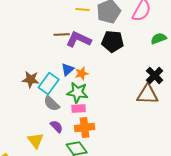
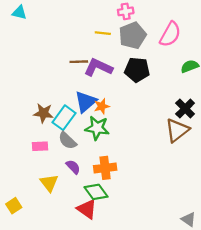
blue triangle: (68, 69) -> (86, 102), size x1.5
brown triangle: (148, 94) -> (177, 130), turned -40
pink rectangle: (79, 108) -> (40, 146), moved

